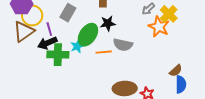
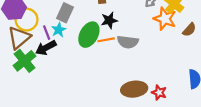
cyan star: (77, 46) -> (59, 30), moved
orange line: (104, 52) -> (106, 40), moved
green cross: (58, 55) -> (24, 61), moved, turned -35
brown semicircle: (176, 71) -> (189, 30), moved

